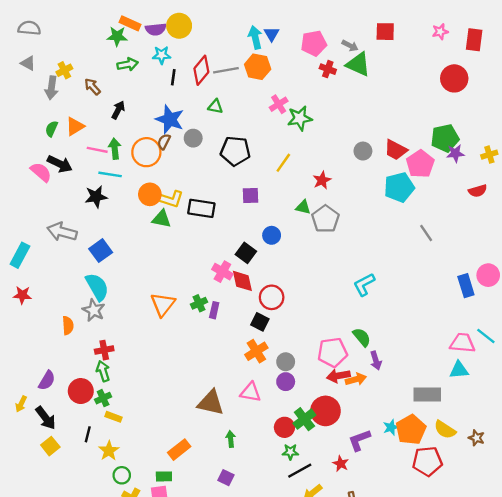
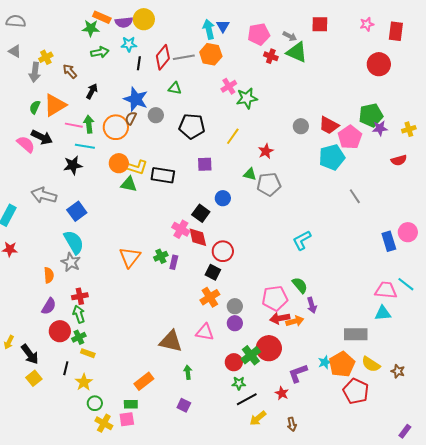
orange triangle: (75, 126) -> (55, 105), size x1.4
gray pentagon: (325, 219) -> (269, 184), turned 30
purple semicircle: (47, 380) -> (49, 306), moved
red pentagon: (427, 461) -> (356, 391), turned 30

